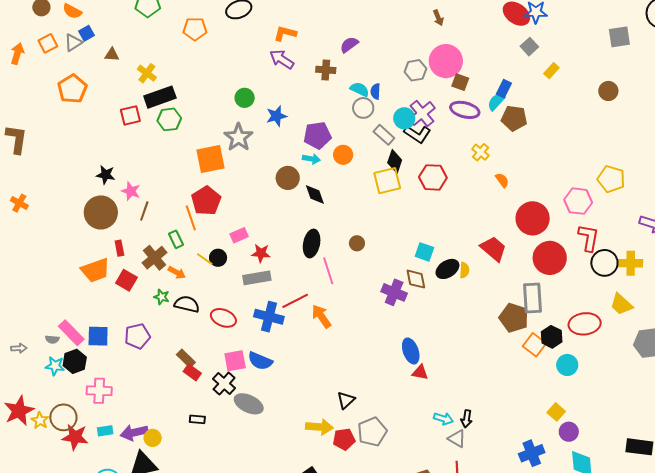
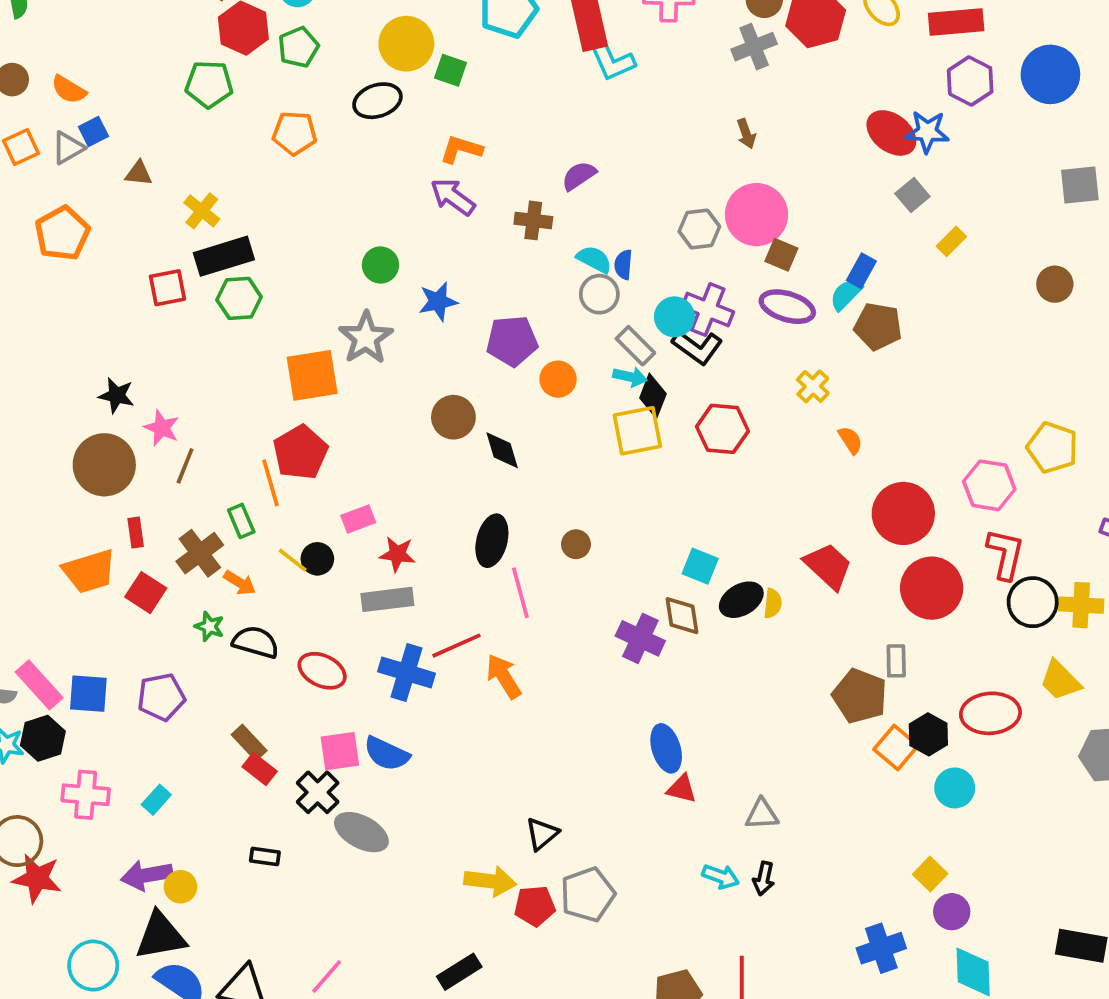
purple cross: (422, 113) -> (708, 310), turned -32
cyan arrow: (311, 159) -> (630, 377), moved
gray rectangle: (532, 298) -> (896, 661), size x0.6
cyan rectangle: (105, 431) -> (156, 800), moved, turned -42
gray triangle: (457, 439) -> (762, 814), moved, turned -36

